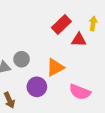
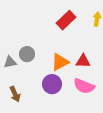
red triangle: (79, 40) -> (83, 61), moved
purple circle: (37, 87) -> (52, 84), moved

